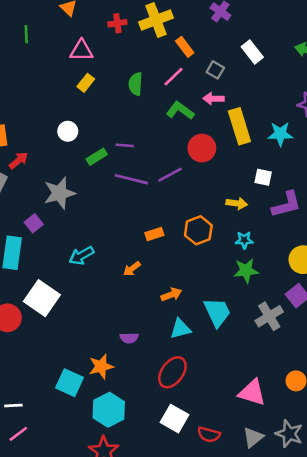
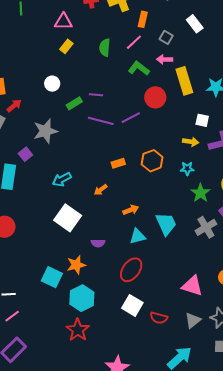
orange rectangle: (185, 47) -> (143, 19), turned 49
yellow arrow: (237, 203) -> (191, 142), moved
green star: (246, 271) -> (200, 193), moved, turned -30
white square: (42, 298) -> (68, 218), moved

